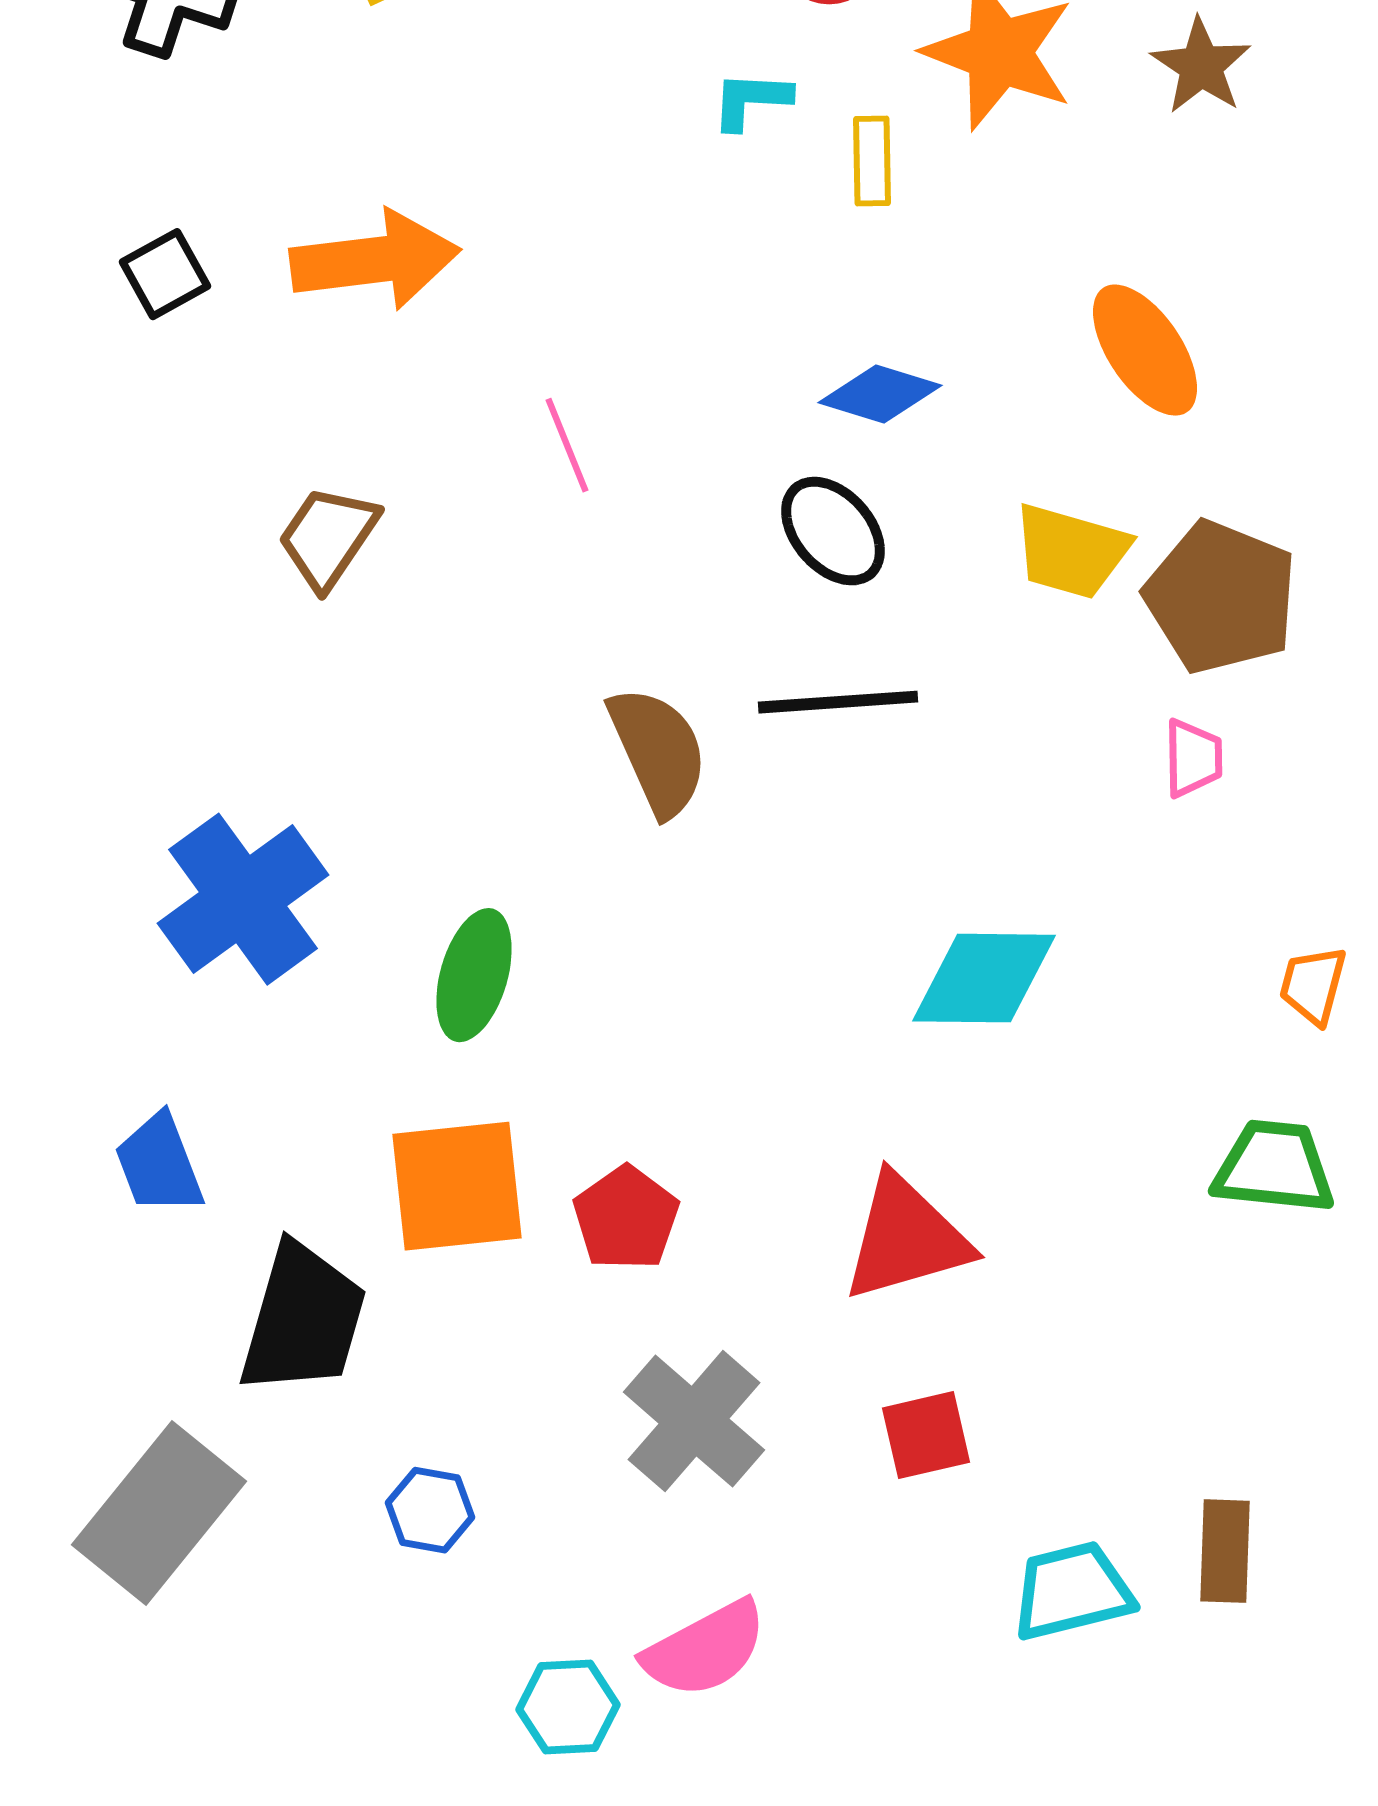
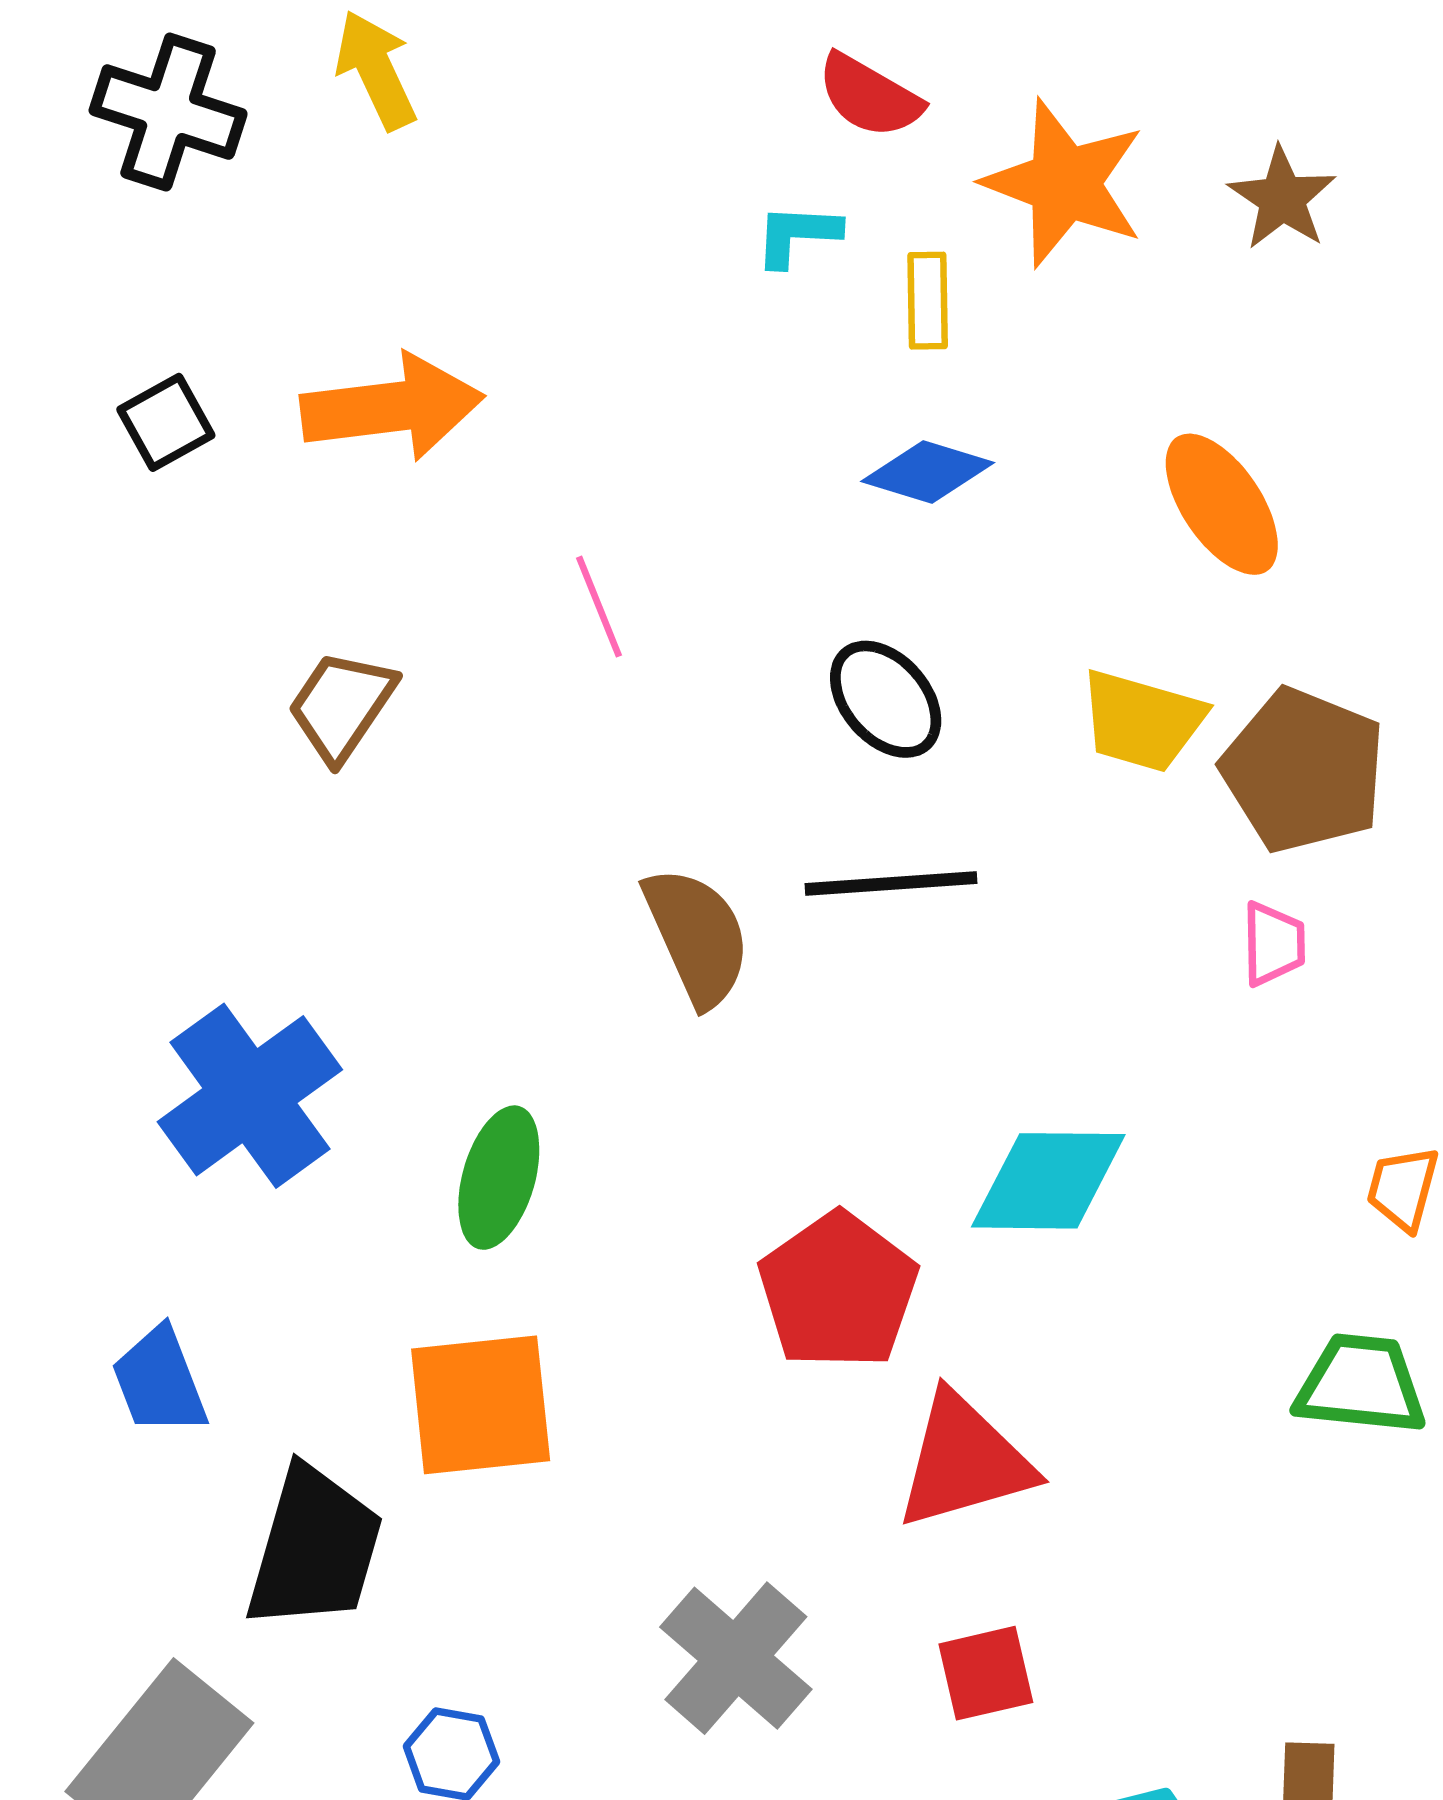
blue diamond: (880, 394) -> (928, 472), moved
red pentagon: (626, 1218) -> (838, 1291), moved, size x1.4

